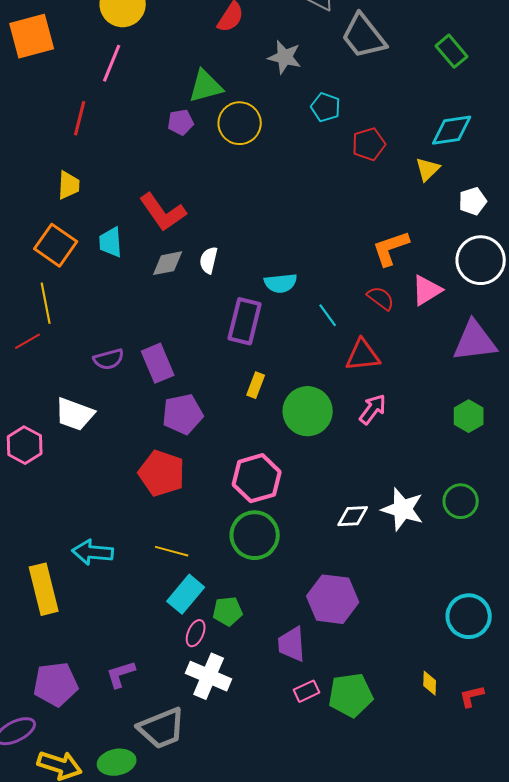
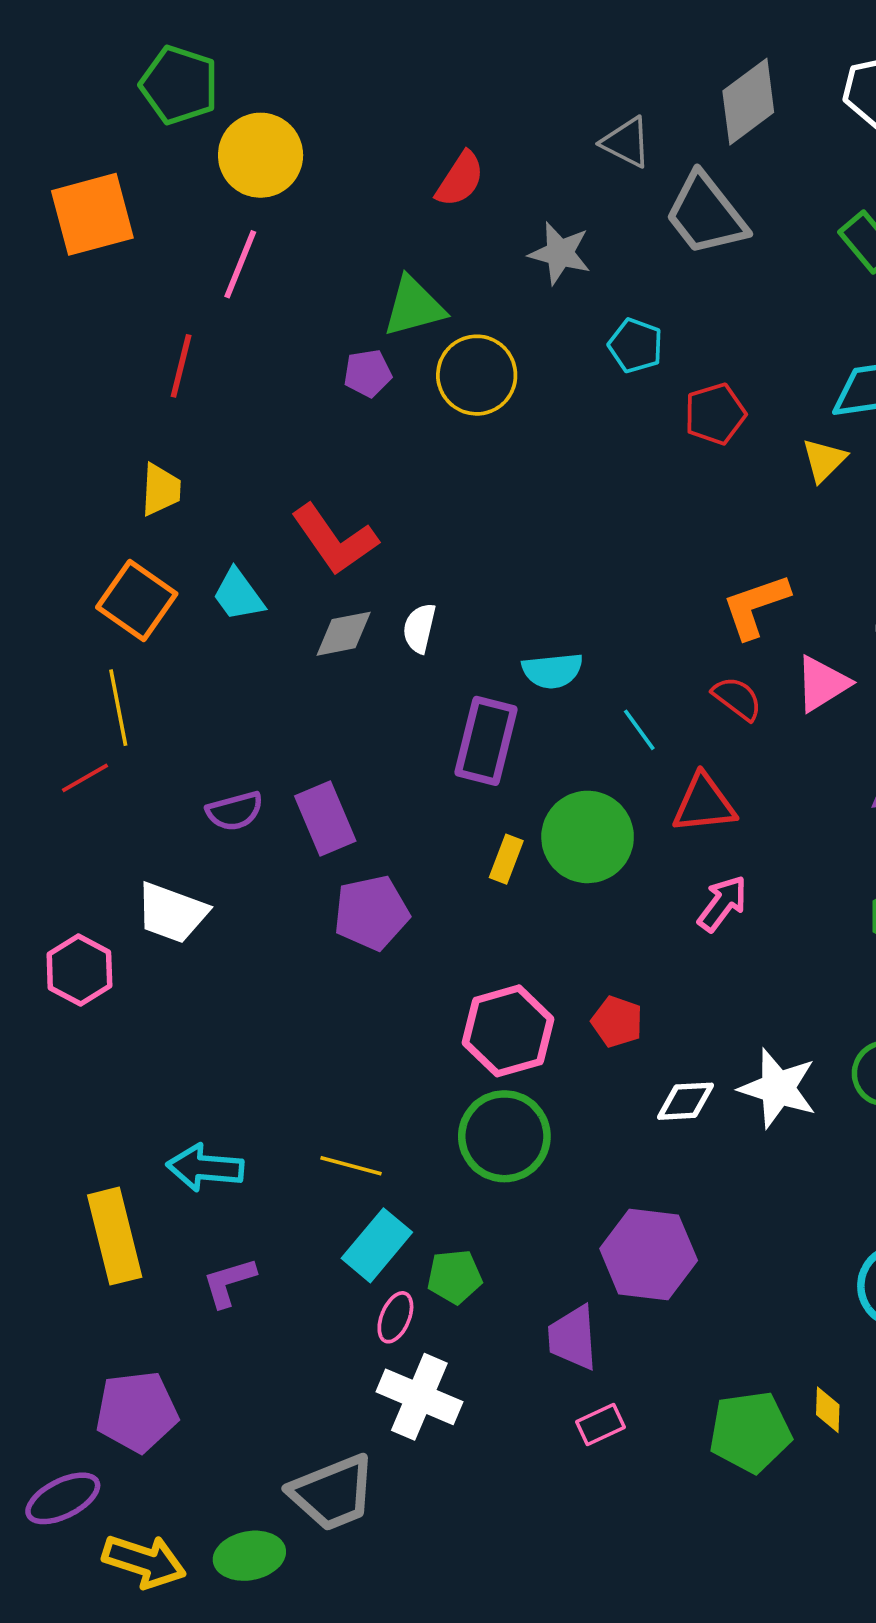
cyan trapezoid: (111, 242) -> (238, 595), turned -32
green circle: (308, 411) -> (588, 837), moved
red pentagon: (162, 473) -> (617, 1022), moved, size x0.6
purple L-shape: (121, 674) -> (229, 1282), moved
green pentagon: (351, 695) -> (750, 1432), moved

